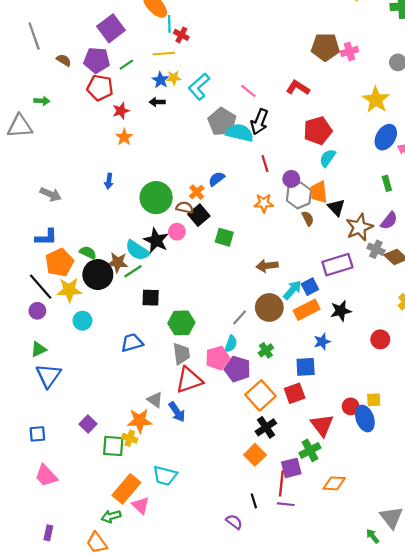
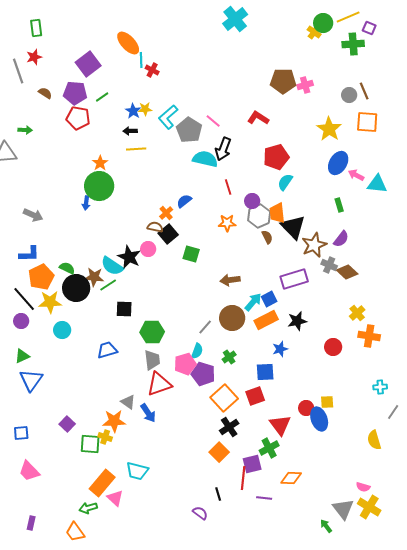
yellow line: (164, 54) -> (136, 149), moved
red star: (121, 111) -> (34, 57), moved
gray pentagon: (222, 122) -> (189, 130), moved
green circle: (156, 198) -> (99, 186), moved
black triangle: (336, 207) -> (293, 227), size x1.5
purple line: (286, 504) -> (264, 498), moved

